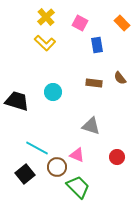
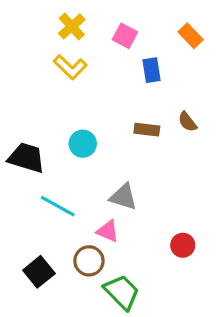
gray triangle: (91, 126) -> (123, 197), moved
cyan line: (37, 148) -> (58, 206), moved
pink triangle: (77, 155) -> (108, 231), moved

